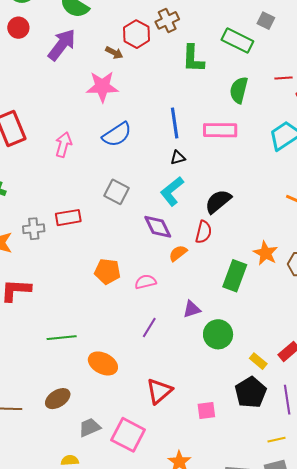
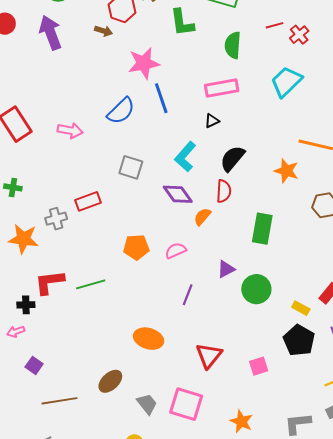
purple arrow: (62, 45) -> (50, 33), turned -48
pink star: (102, 87) -> (144, 63), moved
blue line: (175, 123) -> (161, 98), moved
pink arrow: (63, 145) -> (70, 130), turned 95
black triangle: (178, 158) -> (212, 121), moved
orange star: (266, 253) -> (286, 171), moved
green line: (62, 338) -> (91, 284), moved
gray trapezoid: (90, 427) -> (147, 404), turned 85

